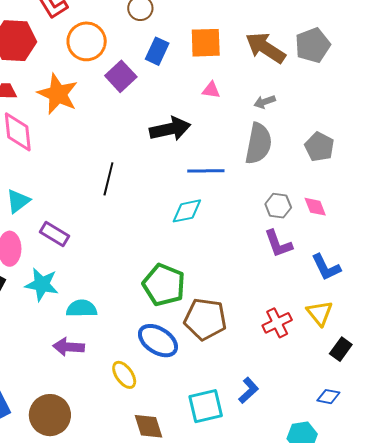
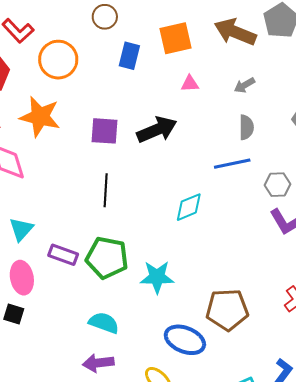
purple square: (121, 76) -> (104, 131), moved, turned -32
gray semicircle: (258, 144) -> (246, 127), size x0.6
blue line: (206, 171) -> (232, 164), moved
cyan star: (42, 284) -> (157, 277), moved
green pentagon: (164, 285) -> (107, 258), moved
cyan semicircle: (82, 309) -> (104, 323), turned 32

